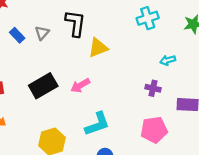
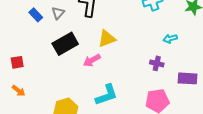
yellow triangle: (98, 48) -> (107, 39), moved
black rectangle: (43, 86) -> (65, 44), moved

